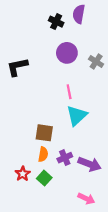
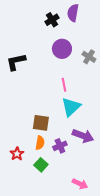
black cross: (56, 22) -> (52, 20), turned 32
purple arrow: (90, 164) -> (83, 136), moved
red star: (23, 174) -> (17, 154), moved

